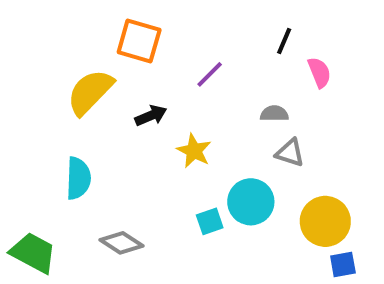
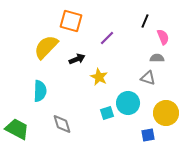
gray semicircle: (274, 114) -> (157, 58), moved
gray diamond: (121, 243) -> (62, 124), turned 40
blue square: (343, 264) -> (148, 135), moved

